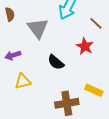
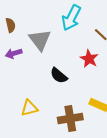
purple arrow: (13, 55) -> (14, 53), moved
yellow triangle: (23, 81) -> (29, 108), moved

